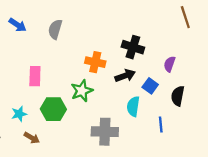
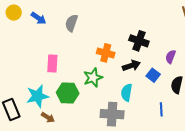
cyan semicircle: (133, 106) -> (127, 93), moved
cyan star: (19, 114) -> (37, 96), size x1.6

